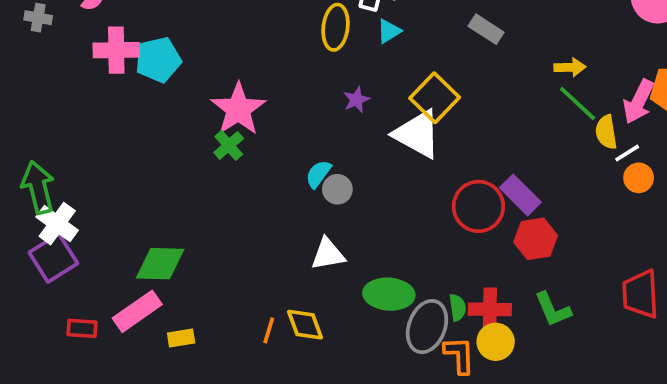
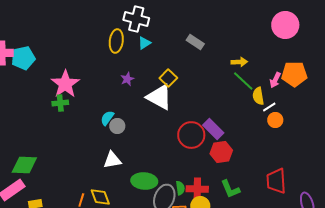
yellow square: (435, 98) -> (168, 78), size x0.7
pink arrow: (639, 102) -> (275, 80), size x0.7
green cross: (229, 145) -> (60, 103), turned 35

